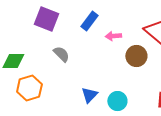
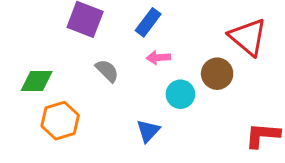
pink arrow: (113, 36) -> (158, 58), moved
cyan circle: (117, 101) -> (180, 94), moved

